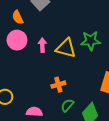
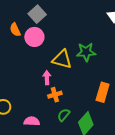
pink circle: (17, 40) -> (34, 37), moved
pink arrow: (42, 45) -> (47, 78), moved

